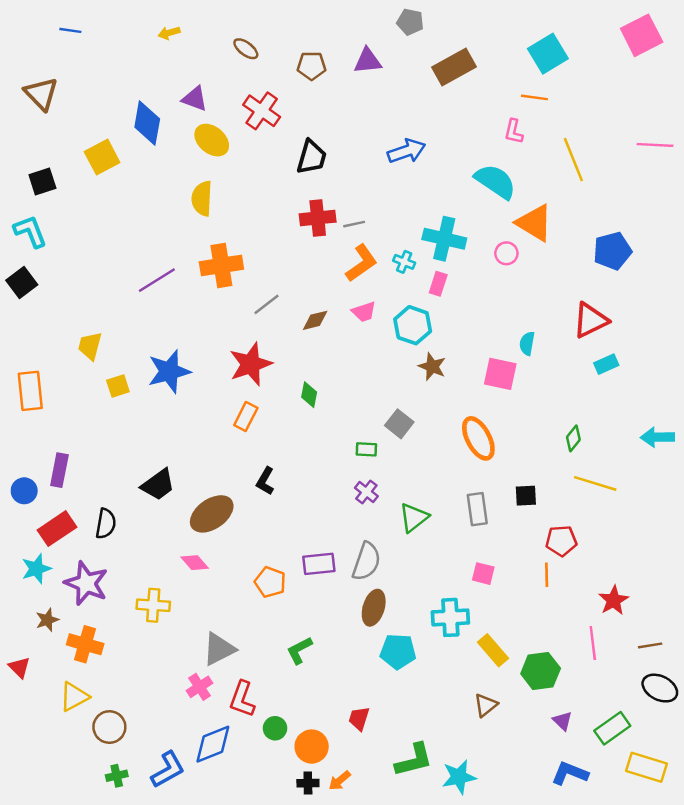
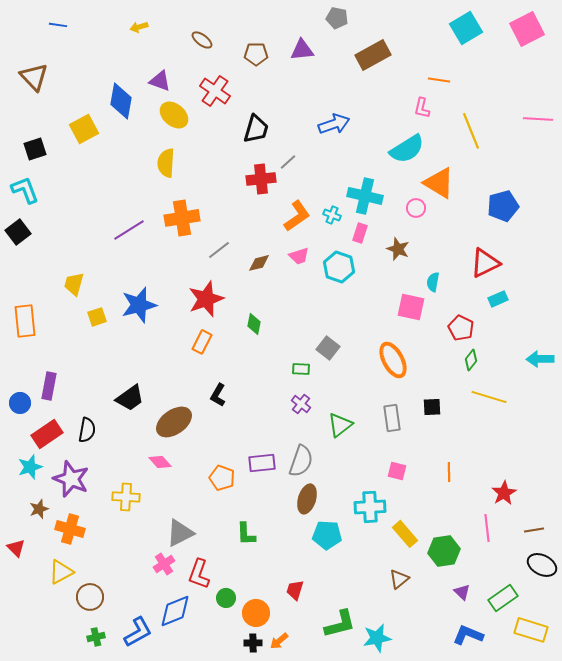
cyan square: (548, 54) -> (466, 28), moved
cyan semicircle: (495, 181) -> (407, 149), turned 114
gray line: (354, 224) -> (288, 162), moved, turned -30
brown star: (432, 367) -> (398, 249), moved
red pentagon: (561, 541) -> (461, 328), moved, turned 30
green L-shape: (299, 650) -> (246, 534), turned -65

